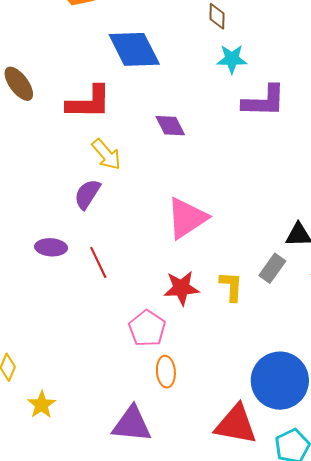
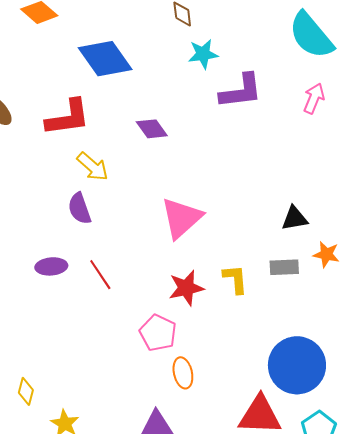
purple semicircle: (87, 194) -> (80, 209), turned -44
gray rectangle: (272, 268) -> (284, 267), moved, turned 60

